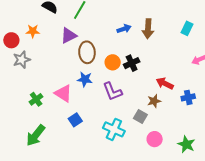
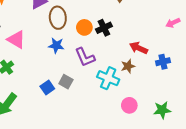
pink triangle: (63, 93) -> (16, 40), moved
gray square: (140, 117) -> (66, 82), moved
cyan cross: (114, 129) -> (108, 78), moved
green star: (186, 144) -> (162, 110), turned -30

